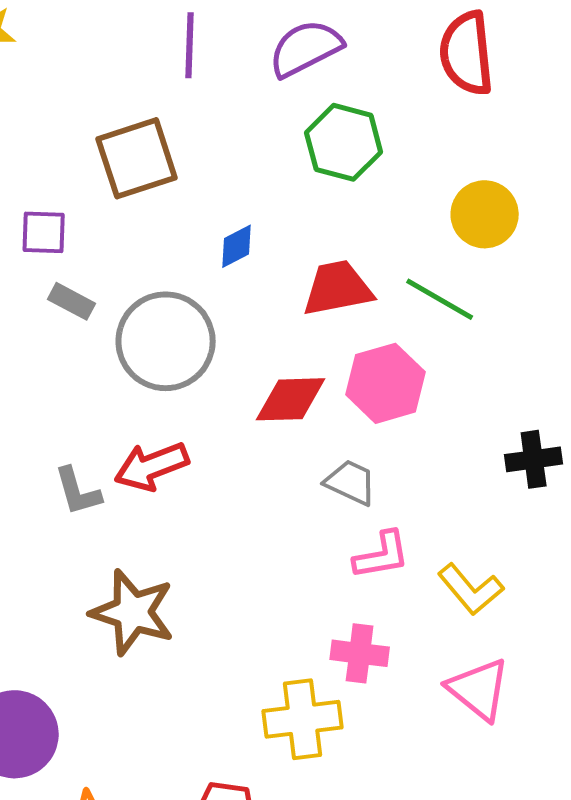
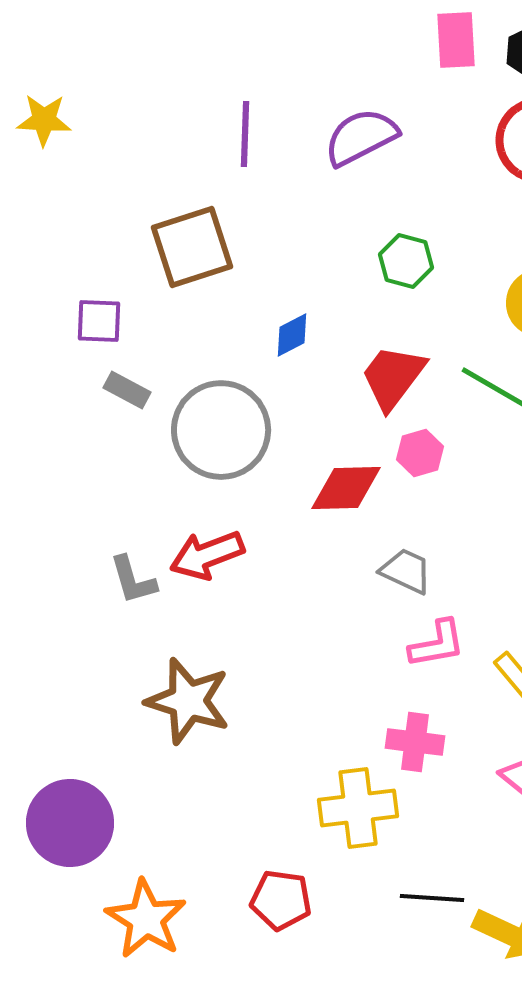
green hexagon: (344, 142) -> (406, 261), moved, size x0.7
red trapezoid: (338, 288) -> (393, 377), turned -42
pink hexagon: (386, 383) -> (420, 453), moved, size x0.6

